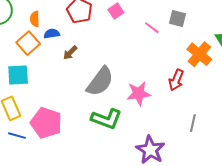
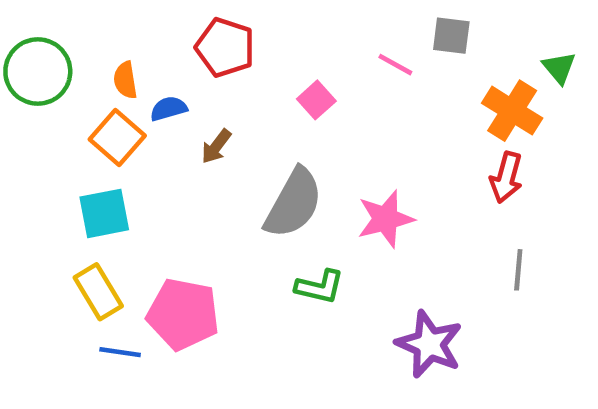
pink square: (116, 11) -> (316, 100), moved
red arrow: (176, 80) -> (506, 177), moved
green L-shape: (106, 119) -> (320, 287), size x0.7

